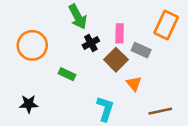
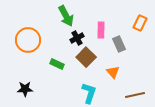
orange rectangle: (166, 25) -> (140, 23), size x0.7
gray rectangle: (141, 50) -> (119, 44), turned 42
brown square: (116, 60) -> (86, 57), moved

